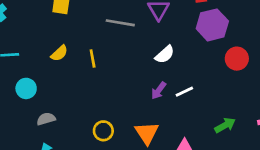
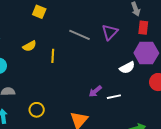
white semicircle: (165, 54) -> (127, 68), moved
yellow circle: (103, 131) -> (37, 110), moved

